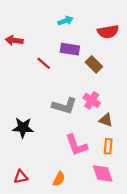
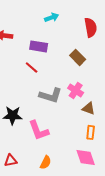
red semicircle: (108, 32) -> (91, 27), turned -90
purple rectangle: (70, 49) -> (39, 46), moved
red line: (44, 63) -> (32, 67), moved
pink L-shape: (76, 145) -> (39, 130), moved

